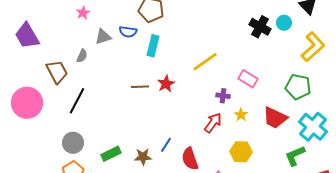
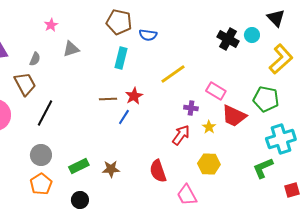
blue semicircle: (128, 32) -> (148, 35), moved
gray semicircle: (82, 56) -> (35, 59), moved
red trapezoid: (275, 118) -> (234, 116), moved
cyan cross: (313, 127) -> (281, 139), turned 32
blue line: (166, 145) -> (124, 117), moved

